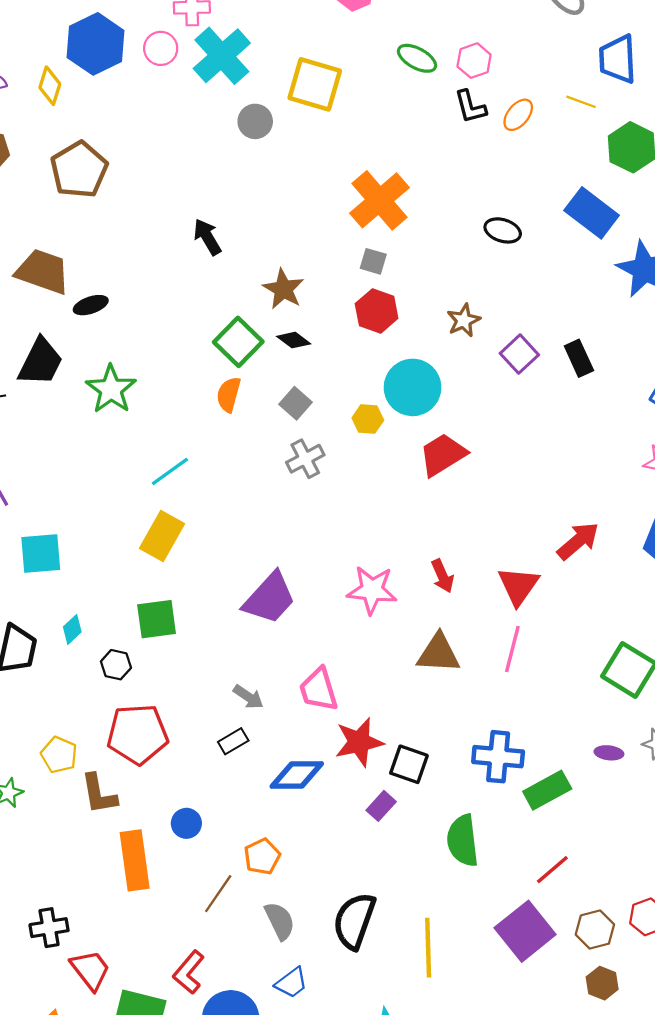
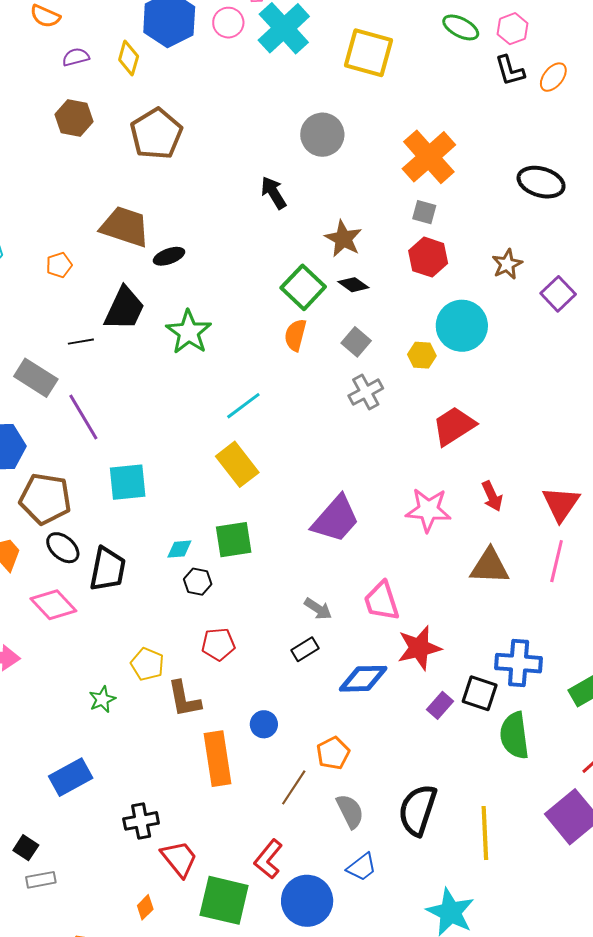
gray circle: (255, 121) -> (322, 135), moved, size x1.4
black ellipse: (503, 230) -> (541, 182), size x1.4
red trapezoid: (443, 455) -> (454, 426), moved
yellow rectangle: (162, 536) -> (237, 464), turned -66
cyan diamond: (72, 629) -> (179, 549), moved, turned 40
red pentagon: (138, 734) -> (218, 644), size x0.6
blue cross: (498, 757) -> (519, 663), moved
black square: (409, 764) -> (480, 693), moved

